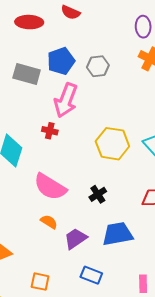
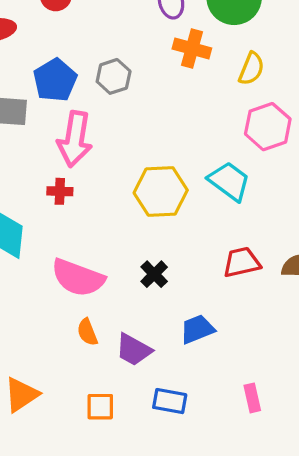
orange semicircle: (49, 222) -> (87, 332), turned -132
blue trapezoid: (118, 234) -> (197, 329), size x0.7
purple trapezoid: (75, 239) -> (134, 350), turned -105
orange square: (40, 282) -> (100, 407), moved

